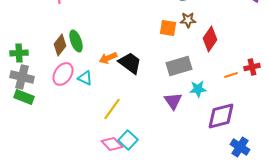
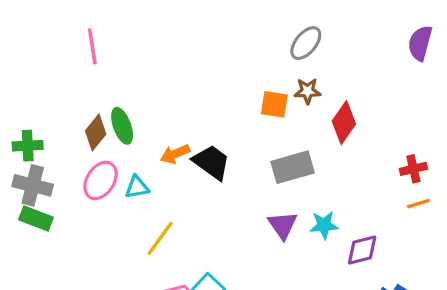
orange line: (231, 75) -> (418, 204), moved
cyan triangle: (85, 78) -> (137, 187), turned -35
cyan star: (198, 89) -> (324, 225), moved
yellow line: (112, 109) -> (160, 238), moved
purple diamond: (221, 116) -> (362, 250), size x0.7

